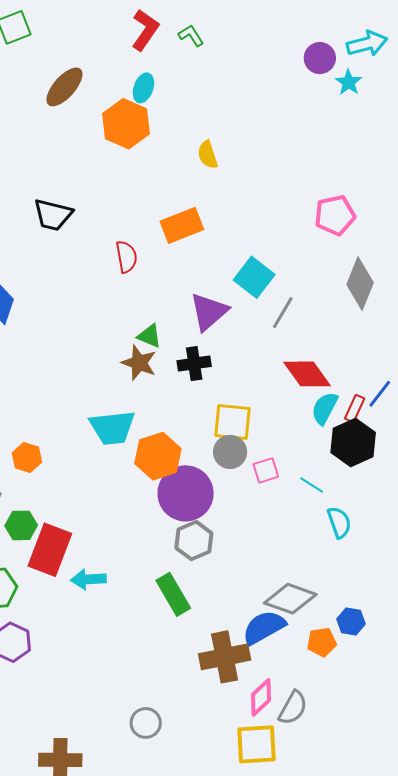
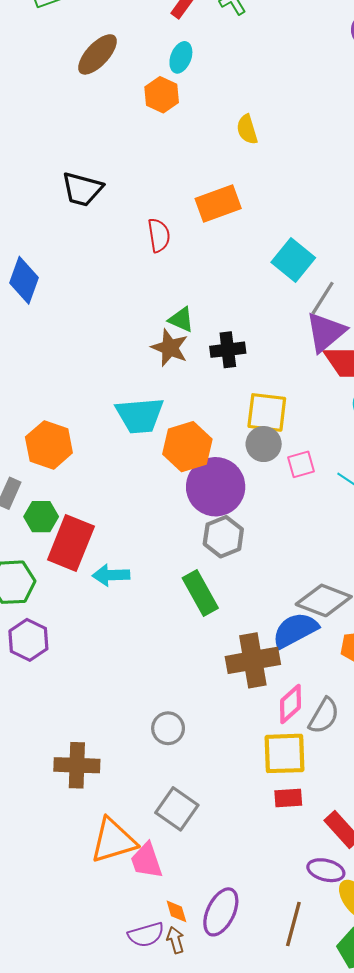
orange hexagon: (126, 124) -> (162, 95), size x0.7
purple triangle: (209, 312) -> (326, 332), moved
orange hexagon: (27, 458) -> (49, 445), size x1.5

